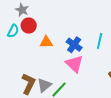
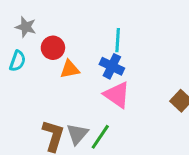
red circle: (29, 26) -> (53, 48), moved
cyan line: (100, 41) -> (118, 40), moved

